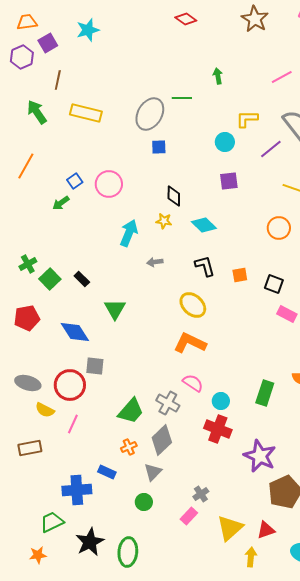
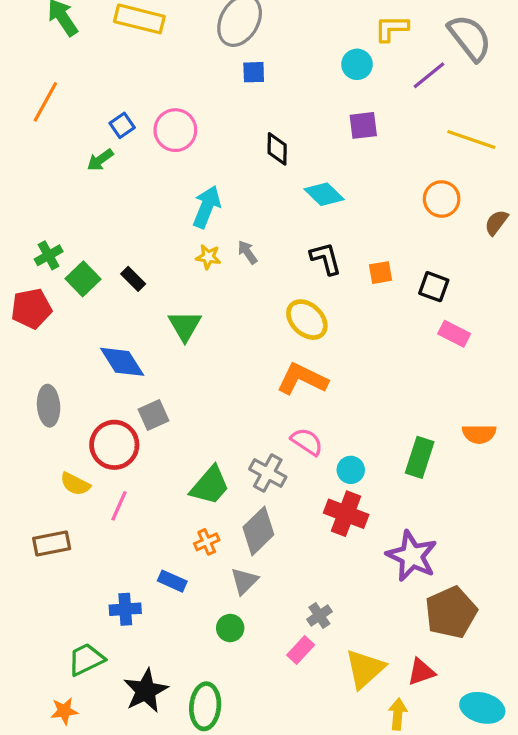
yellow star: (164, 221) -> (208, 257), moved
gray arrow: (155, 262) -> (247, 252), turned 63
red pentagon: (27, 318) -> (31, 309), moved
gray square: (95, 366) -> (153, 415), turned -30
gray ellipse: (28, 383) -> (49, 406), moved, turned 70
blue cross: (77, 490) -> (125, 609), size x0.7

